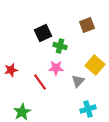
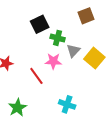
gray triangle: (78, 81) -> (73, 51), moved
cyan cross: (88, 109) -> (67, 104), moved, turned 35

